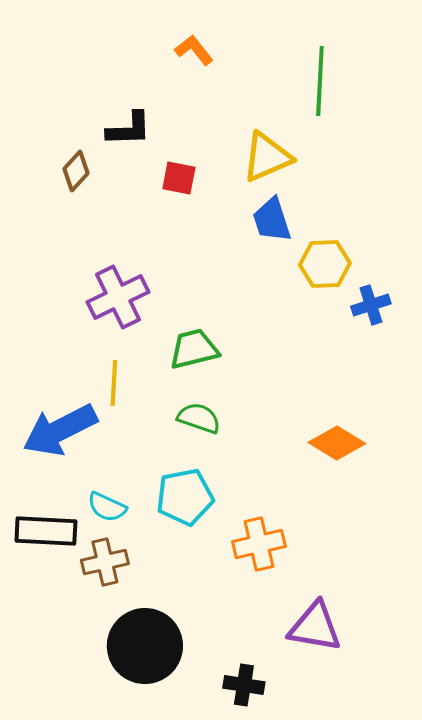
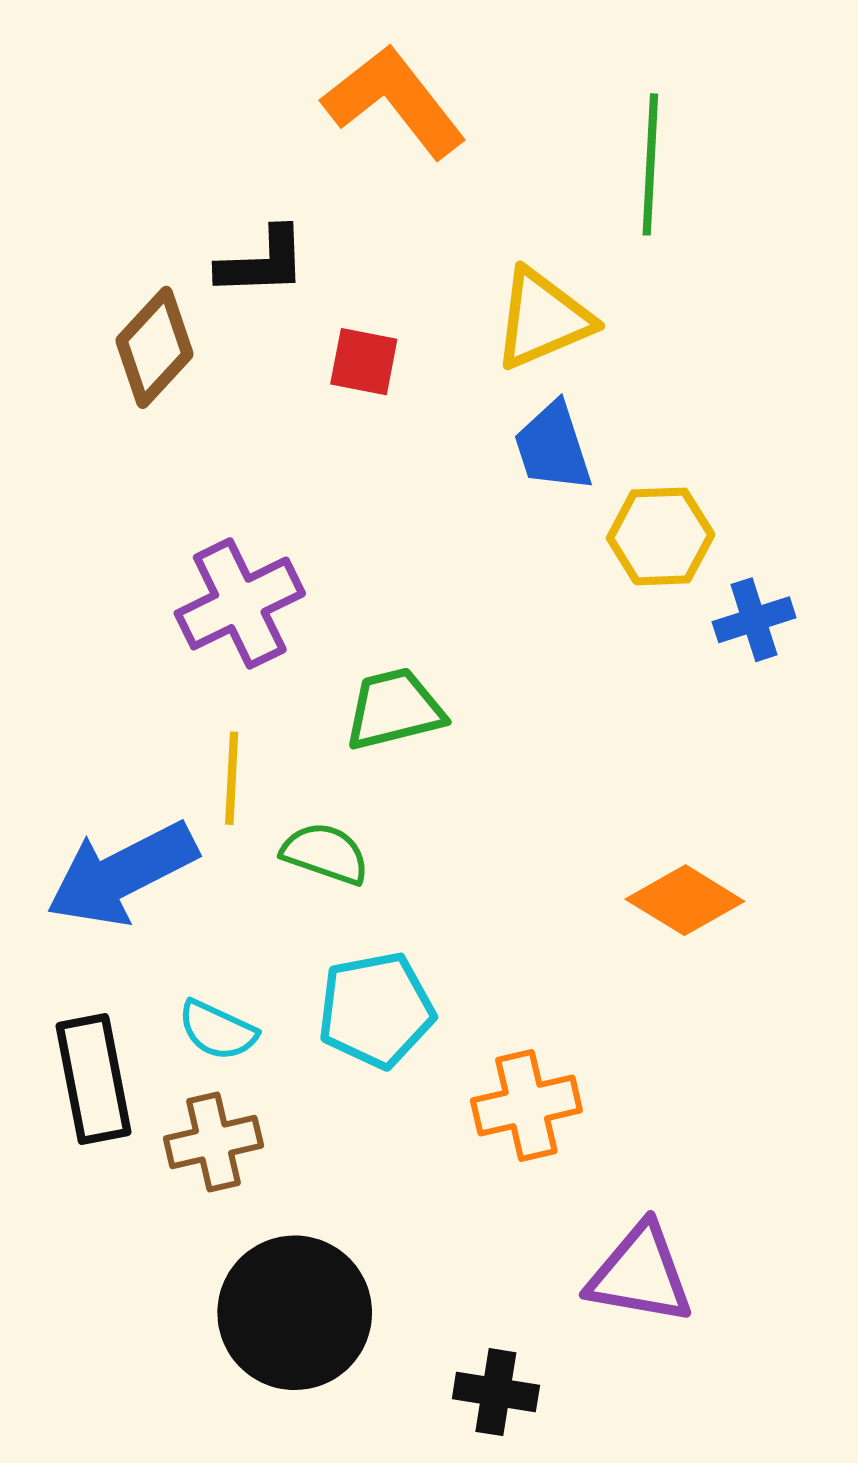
orange L-shape: (194, 50) -> (394, 101), size x1.8
brown diamond: (76, 171) -> (154, 347), size x1.4
green semicircle: (199, 418) -> (325, 853), moved
black rectangle: (46, 531) -> (93, 1079), turned 76

